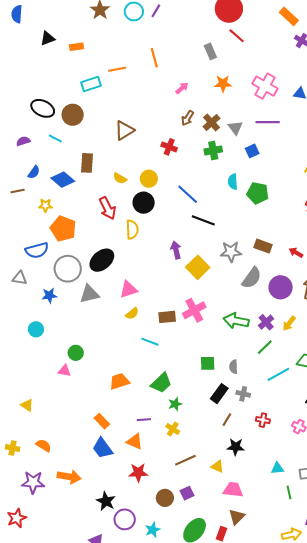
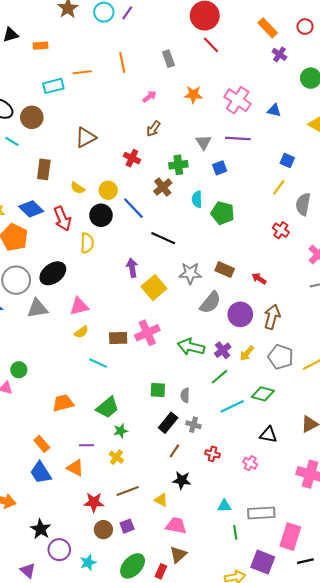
gray rectangle: (210, 51) -> (168, 59), moved
brown cross: (212, 122) -> (163, 187), moved
blue diamond: (63, 180) -> (31, 209), moved
blue line: (188, 194) -> (133, 208), moved
red star: (138, 473) -> (94, 502), moved

